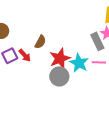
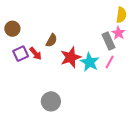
pink line: (99, 62) -> (110, 62), turned -64
gray circle: (59, 76) -> (51, 101), moved

